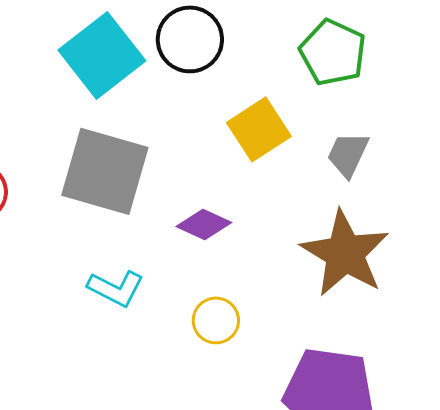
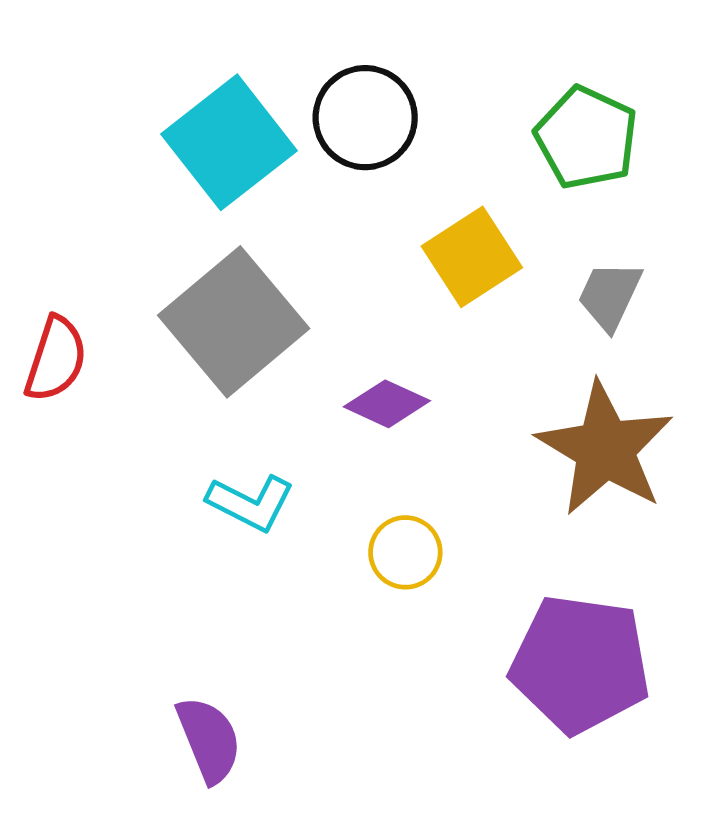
gray square: (105, 171) -> (234, 322), turned 34

